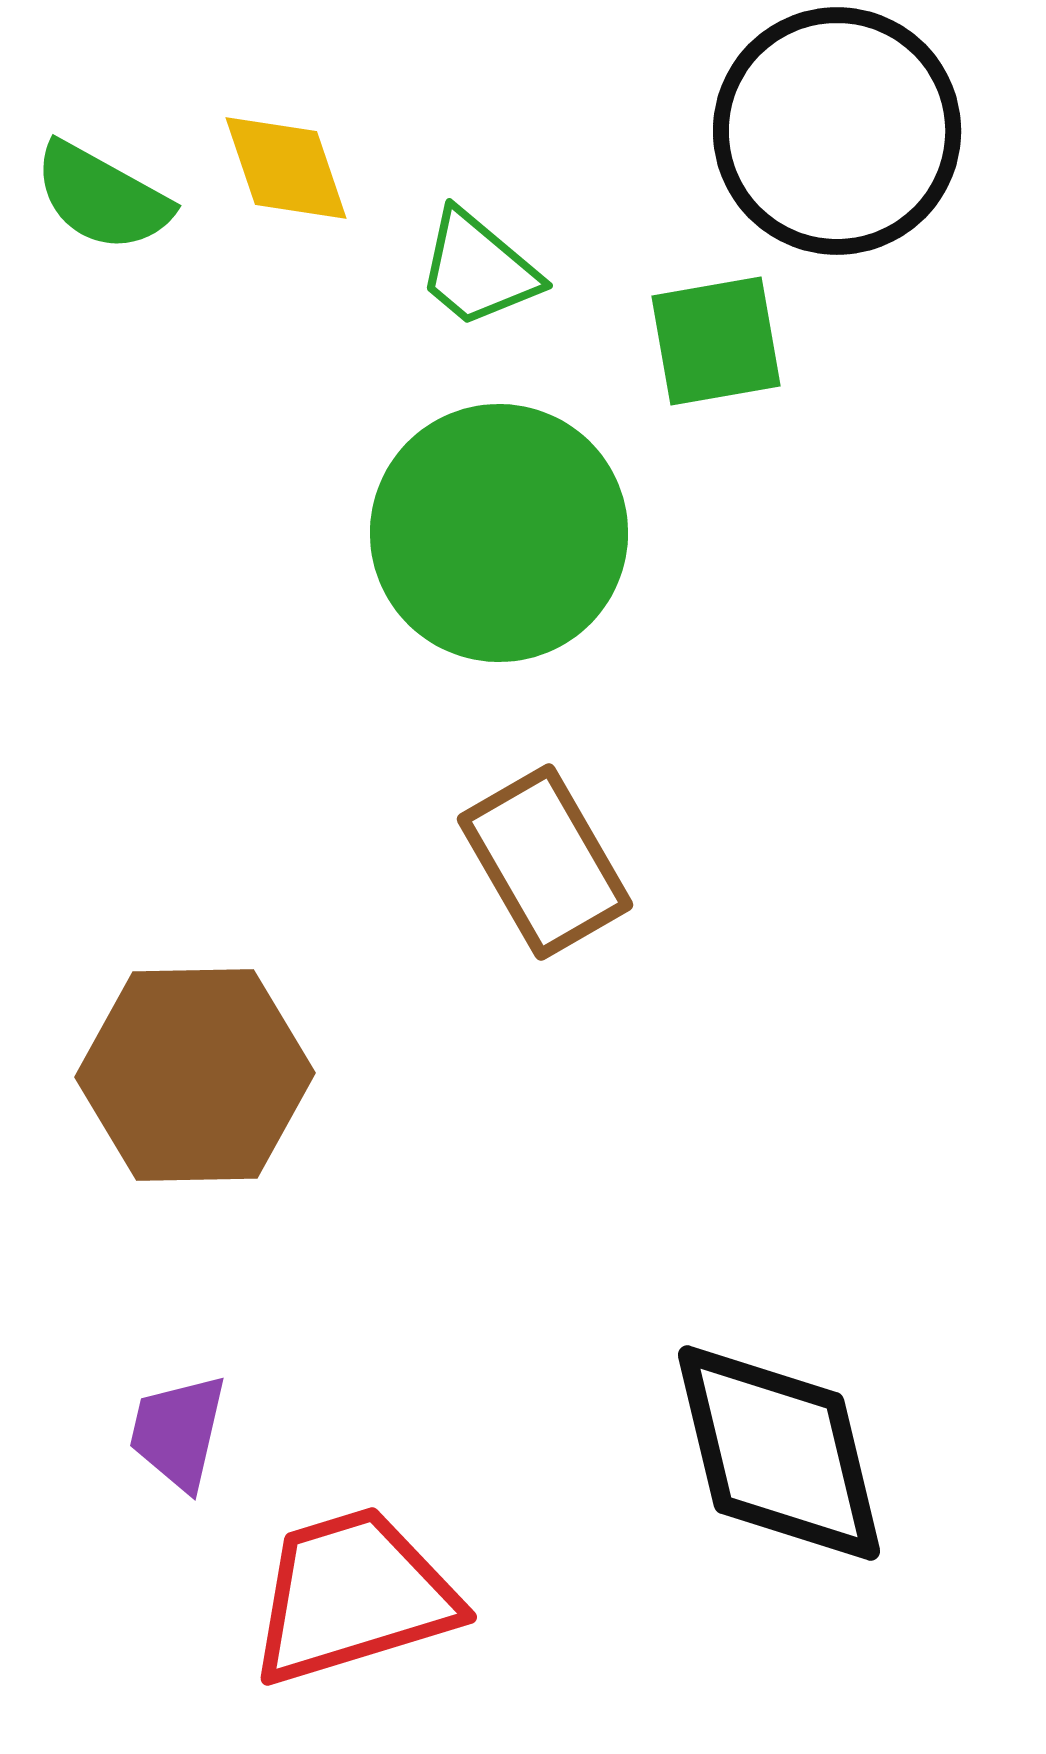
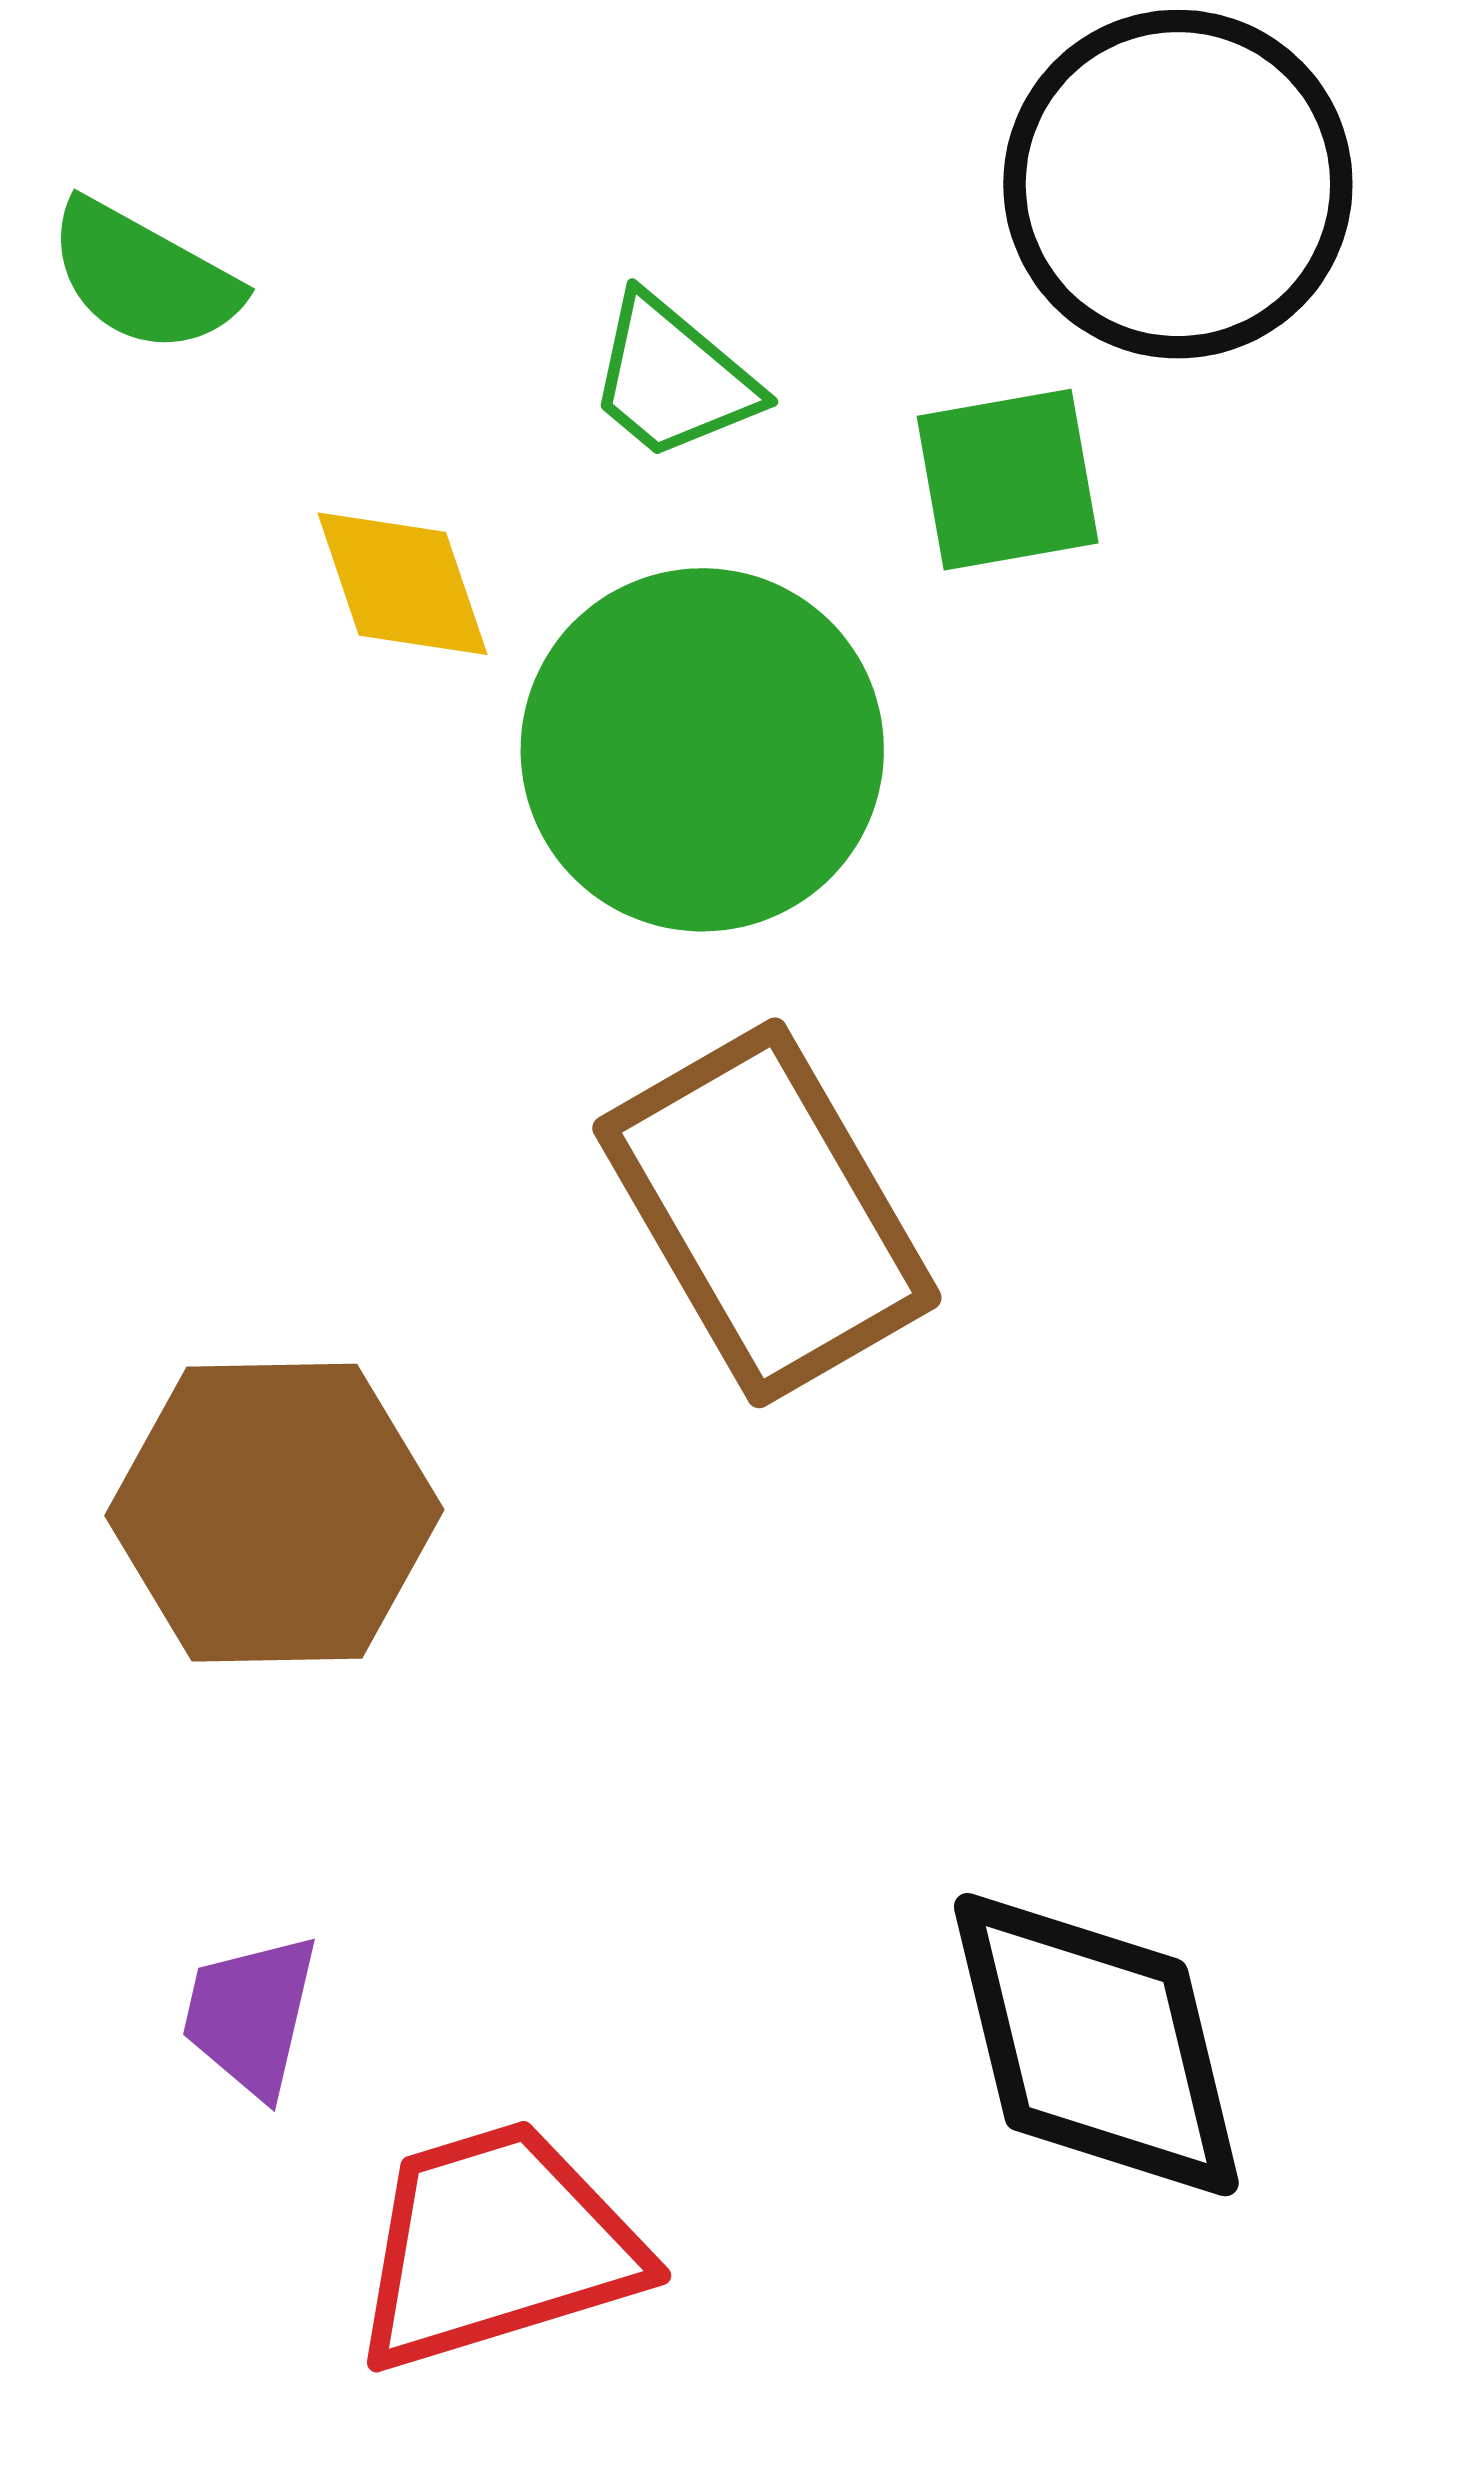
yellow diamond: (286, 168) -> (402, 584), moved
brown rectangle: (545, 862) -> (767, 1213), size x1.4

